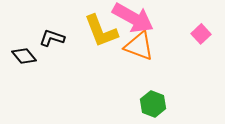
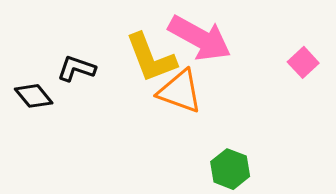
orange triangle: (139, 46) -> (180, 91), moved

